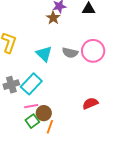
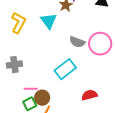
cyan triangle: (44, 54) -> (49, 21), moved
cyan rectangle: (31, 84) -> (65, 69), moved

